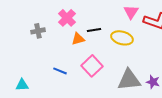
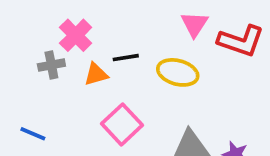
gray cross: (38, 31) -> (51, 65), moved
blue line: (60, 71) -> (33, 134), moved

